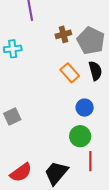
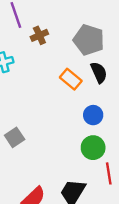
brown cross: (63, 34) -> (39, 35), moved

